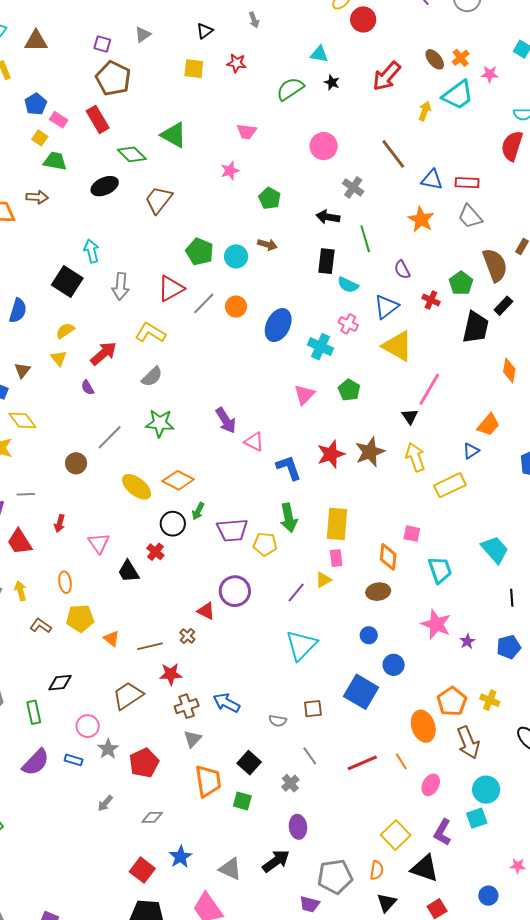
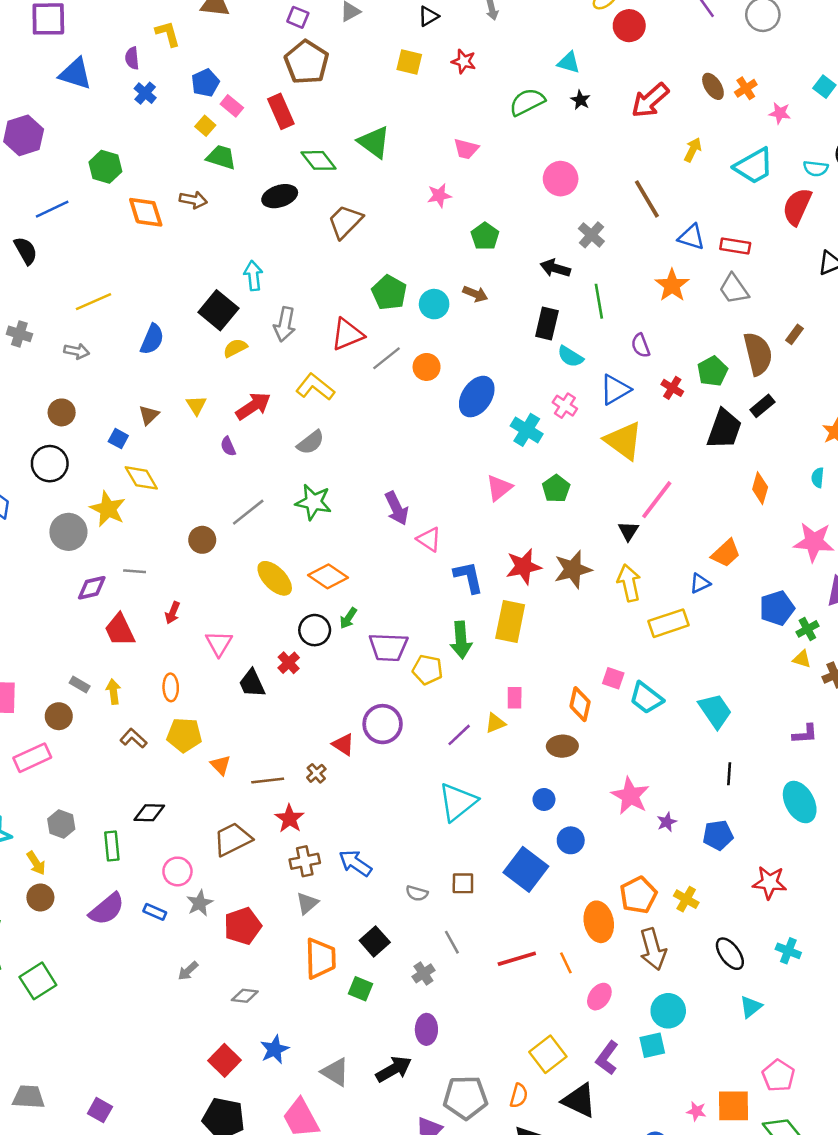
cyan trapezoid: (458, 95) -> (754, 166), moved
yellow semicircle: (65, 331) -> (235, 348), moved
yellow rectangle: (337, 524) -> (510, 621), moved
cyan trapezoid: (440, 570) -> (646, 698), moved, turned 140
red star: (171, 674) -> (290, 819), turned 30

